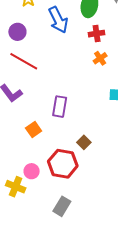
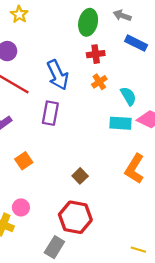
blue arrow: (58, 20) -> (58, 75), moved
purple rectangle: (60, 107) -> (50, 113), moved
red hexagon: (63, 164) -> (75, 217), moved

